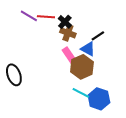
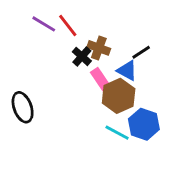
red line: (46, 17) -> (68, 25), turned 48
black cross: (65, 22) -> (82, 56), moved
blue hexagon: (99, 99) -> (144, 124), moved

